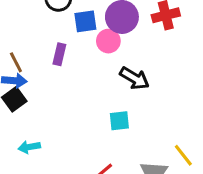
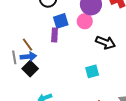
blue square: (85, 21) -> (61, 21), moved
cyan square: (119, 121) -> (92, 71), moved

